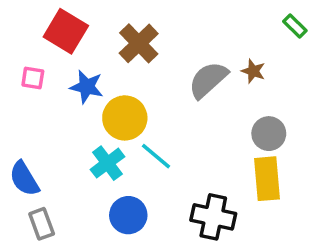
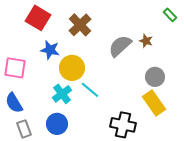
pink square: (33, 78) -> (15, 68), moved, size x1.6
yellow rectangle: (267, 179) -> (154, 103), turned -30
blue circle: (128, 215) -> (57, 124), moved

